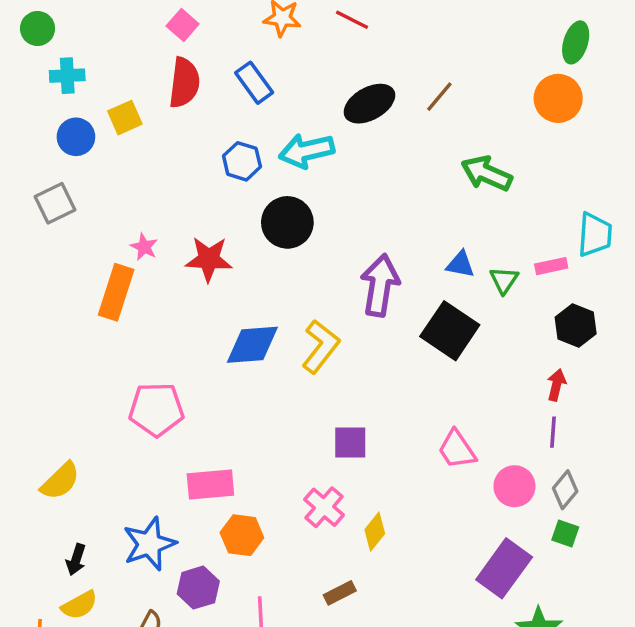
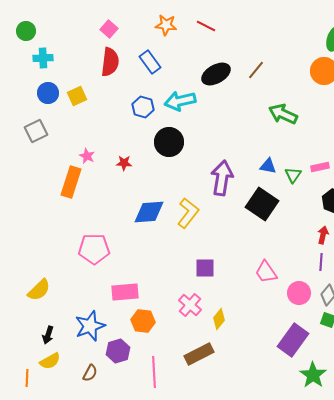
yellow square: (125, 118) -> (77, 96), moved
red star: (209, 259) -> (124, 163), size x0.6
brown rectangle: (340, 593) -> (199, 354), size x1.6

